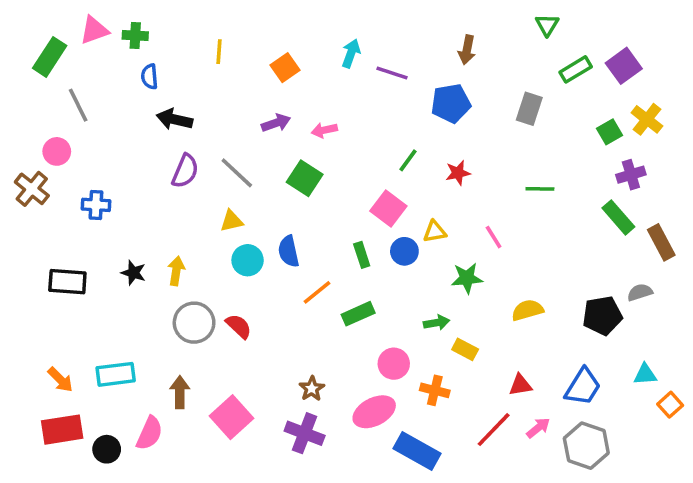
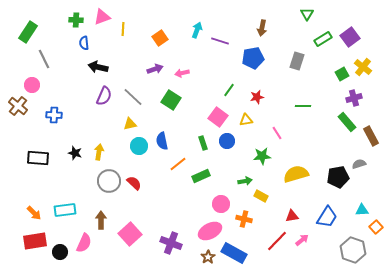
pink triangle: (94, 30) -> (102, 17), moved
yellow triangle: (435, 232) -> (246, 120), moved
yellow semicircle: (527, 310) -> (296, 174), size x1.4
brown star: (312, 389) -> (208, 257), moved
gray hexagon: (586, 446) -> (353, 250), moved

